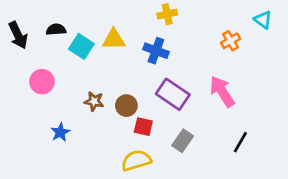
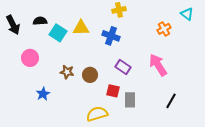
purple rectangle: (173, 94) -> (123, 67), size x0.7
red square: (143, 127) -> (113, 91), moved
gray rectangle: (183, 141) -> (130, 100), turned -35

